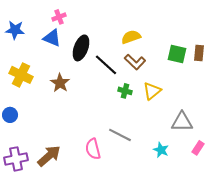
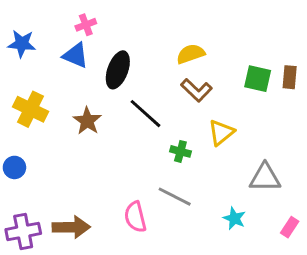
black line: (106, 65) -> (145, 114), moved
green cross: (125, 91) -> (180, 151), moved
pink rectangle: (198, 148) -> (290, 227), moved
brown arrow: (49, 156) -> (71, 227), turned 40

